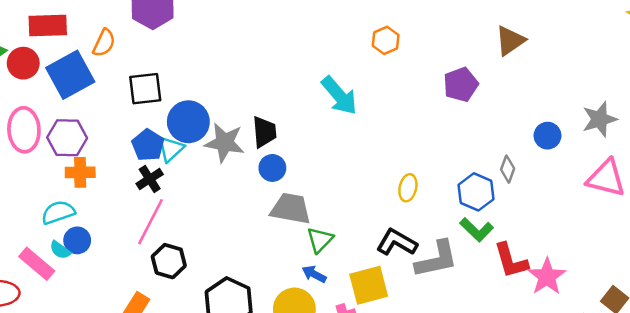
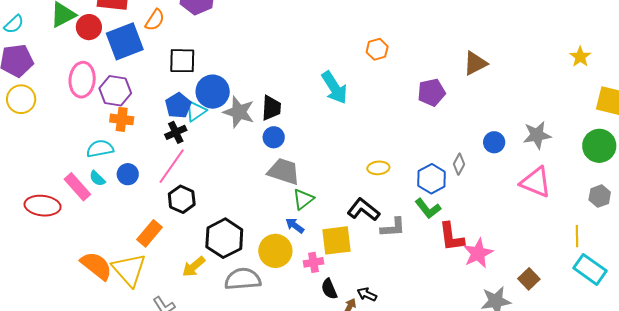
yellow ellipse: (408, 188) -> (378, 168), turned 65
blue circle: (77, 240) -> (128, 174), moved
gray L-shape: (437, 259) -> (393, 227), size x0.7

